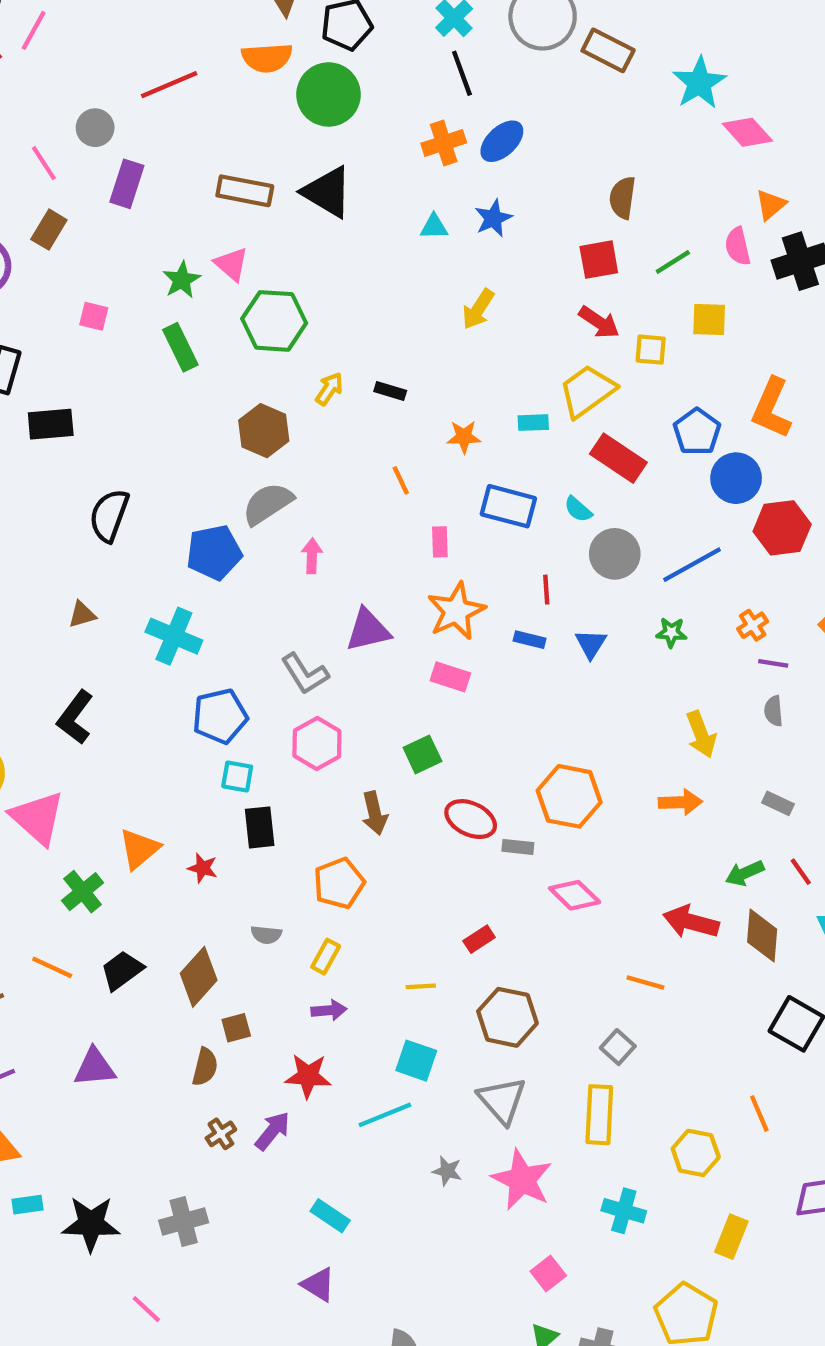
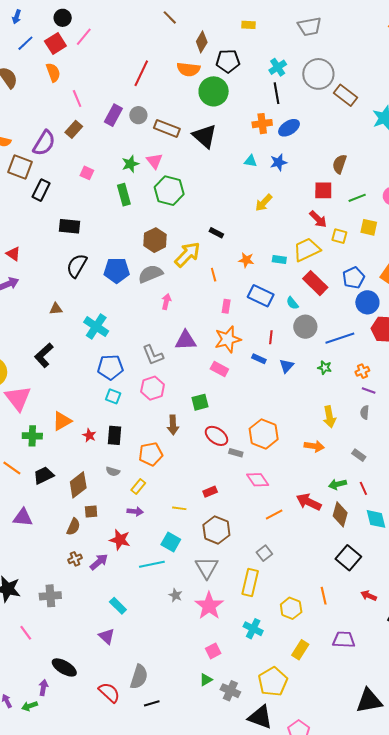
red line: (169, 85) -> (141, 73), turned -52
gray circle: (95, 128) -> (138, 115), moved
yellow arrow: (329, 389) -> (187, 254), moved, size x1.8
black rectangle: (51, 424) -> (70, 226), moved
blue pentagon: (214, 552) -> (117, 270), moved
black rectangle: (260, 827) -> (114, 435), moved
green cross: (83, 892) -> (32, 436), turned 30
orange line: (645, 983) -> (274, 514), moved, turned -54

